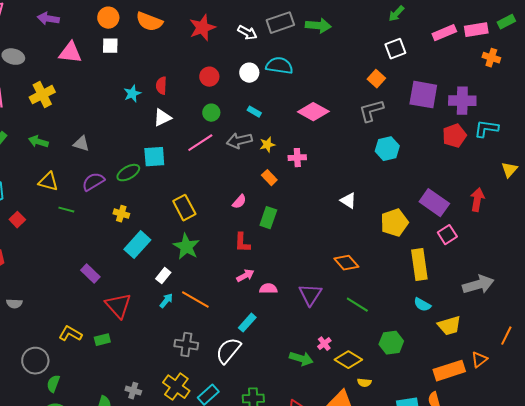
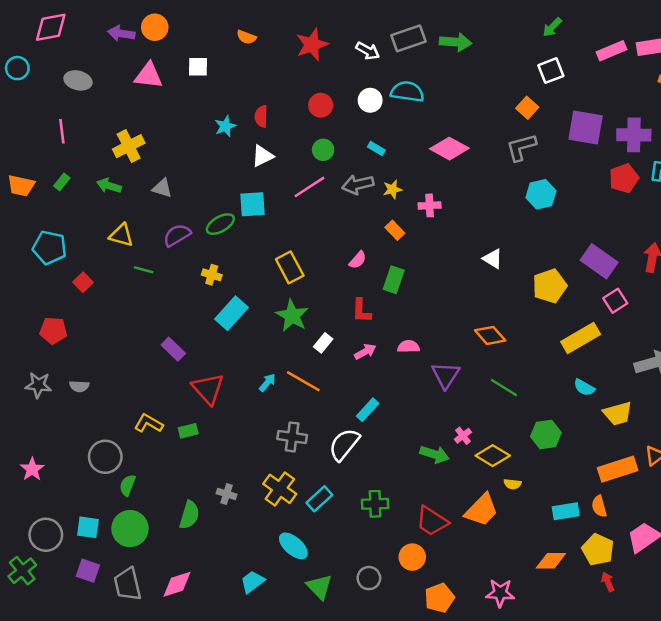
orange circle: (108, 18) -> (155, 27), moved
orange semicircle: (149, 22) -> (246, 37), size x0.6
yellow cross: (42, 95) -> (129, 146), moved
yellow rectangle: (419, 265) -> (581, 338), turned 68
white rectangle: (163, 276) -> (323, 343), moved
pink semicircle: (268, 289) -> (409, 347), moved

